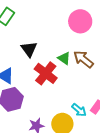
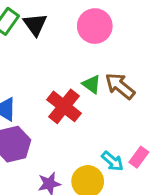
pink circle: (80, 21) -> (95, 26), moved
black triangle: (29, 49) -> (35, 24), moved

